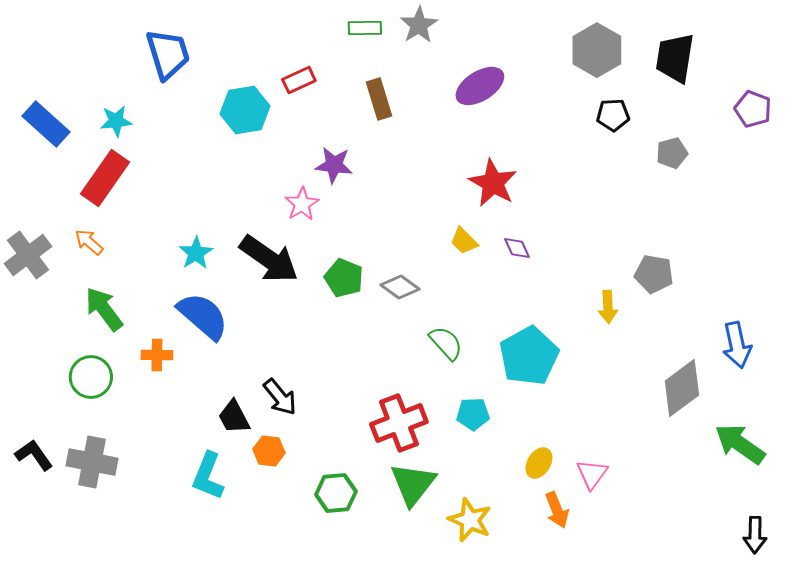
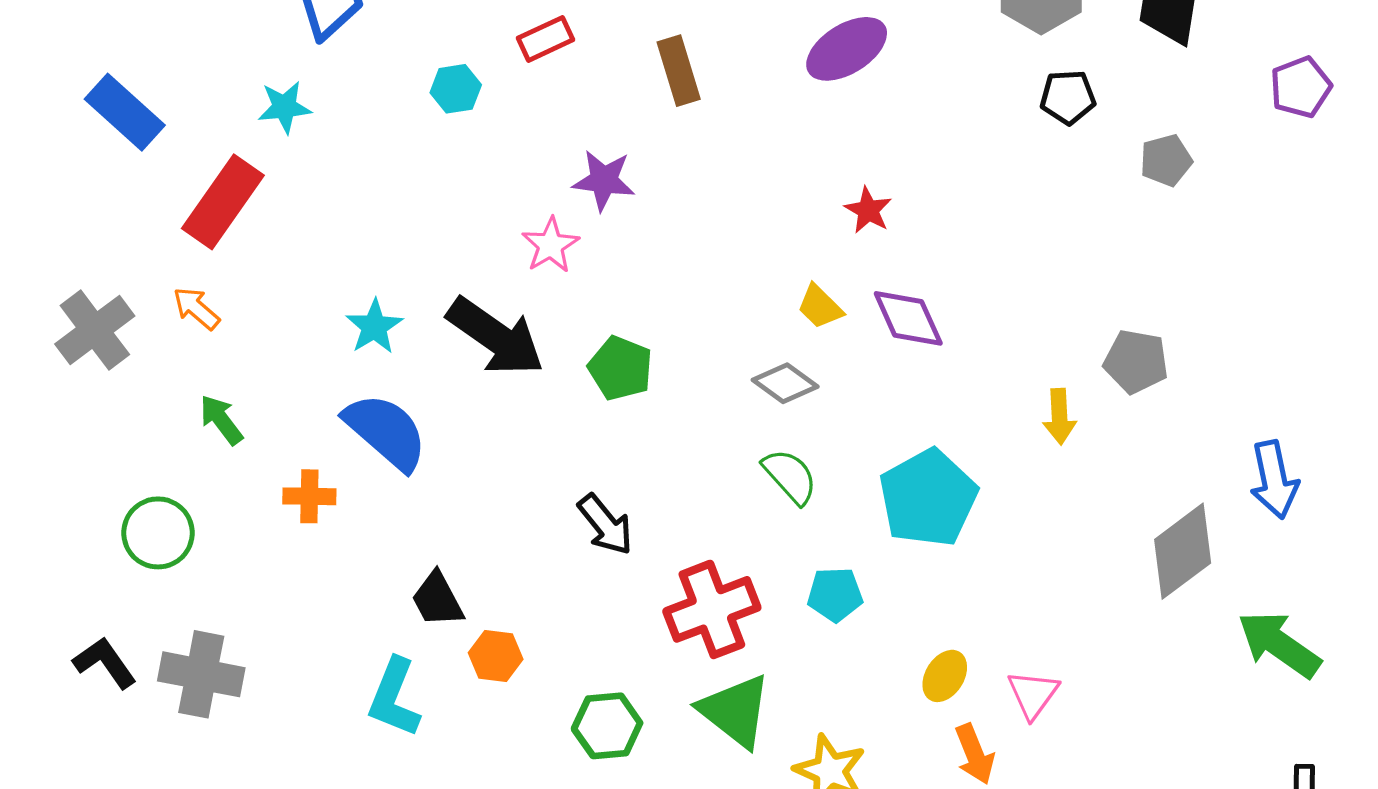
purple pentagon: (753, 109) -> (1301, 87), turned 30
cyan hexagon: (245, 110) -> (456, 89), size x0.6
cyan star: (116, 121) -> (284, 107), moved
red star: (493, 183) -> (868, 210), size x0.6
purple diamond: (517, 248) -> (908, 318), size x1.6
gray diamond: (400, 287) -> (785, 383), moved
green arrow: (104, 309) -> (221, 420), size x0.7
green circle: (91, 377) -> (158, 533), moved
black arrow: (280, 397) -> (605, 525), moved
green triangle: (413, 484) -> (735, 711), turned -30

